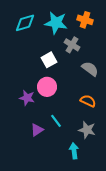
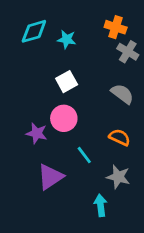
cyan star: (56, 23) -> (67, 39), moved, size x0.6
gray cross: (72, 45) -> (128, 52), moved
cyan line: (56, 121) -> (84, 155), moved
purple triangle: (37, 130) -> (50, 177), size x1.5

